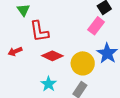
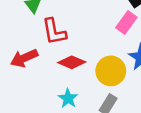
red arrow: (15, 51) -> (24, 58), size x1.5

